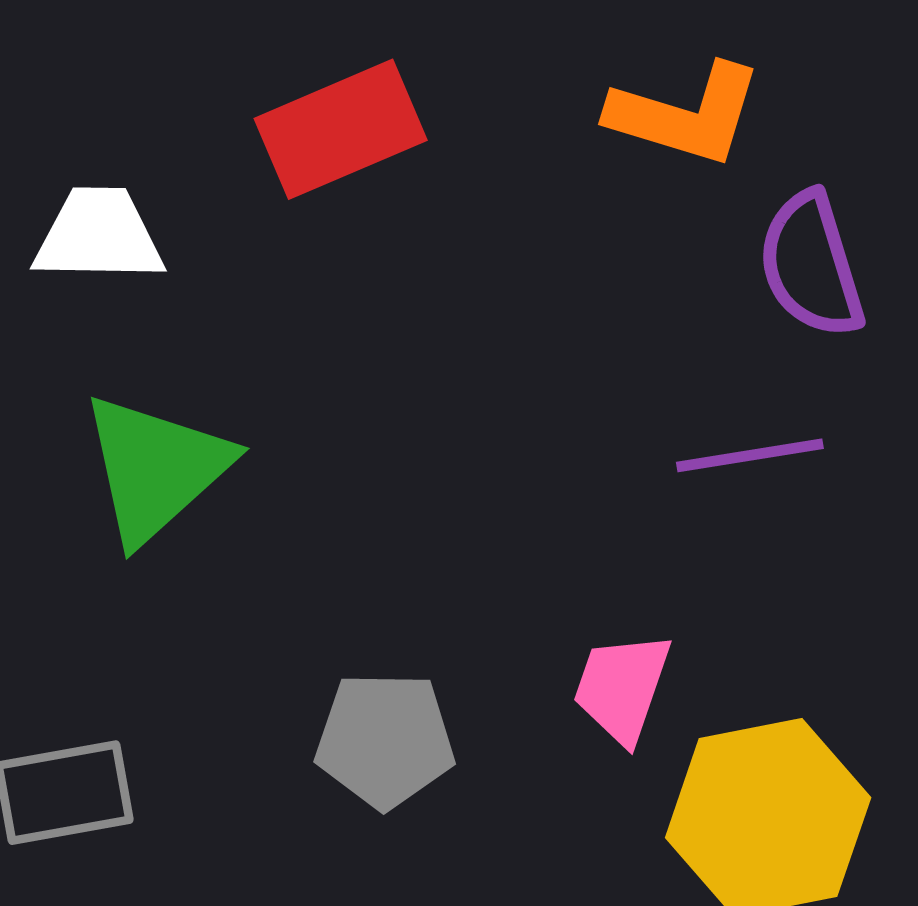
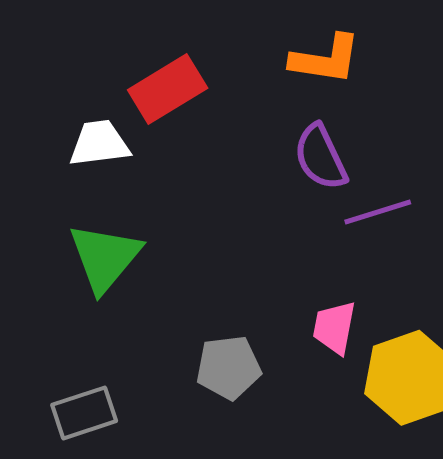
white trapezoid: (99, 235) -> (99, 143), moved
purple semicircle: (811, 265) -> (320, 157), moved

